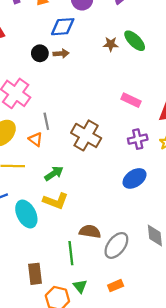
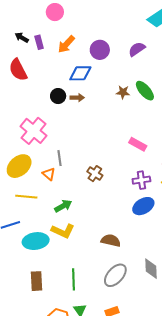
brown cross: (86, 135) -> (95, 174), size x0.6
blue ellipse: (135, 178) -> (143, 206), moved
cyan ellipse: (26, 214) -> (36, 241), turned -75
brown semicircle: (90, 232) -> (111, 241), moved
brown rectangle: (35, 274) -> (37, 281), moved

